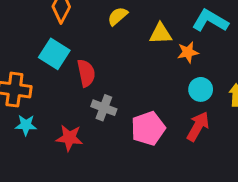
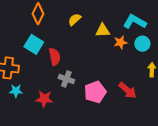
cyan circle: (201, 89) -> (142, 44), moved
red arrow: (198, 126) -> (128, 90), turned 102

